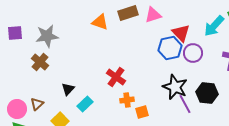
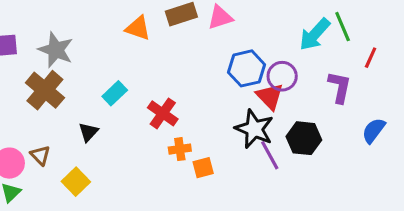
red triangle: (181, 33) -> (270, 96), moved
gray star: (47, 36) -> (56, 50), turned 30
brown cross: (40, 62) -> (45, 90), size x1.4
brown triangle: (37, 104) -> (40, 155), turned -32
cyan rectangle: (85, 104) -> (115, 93), moved

